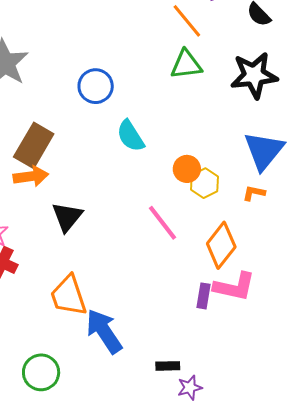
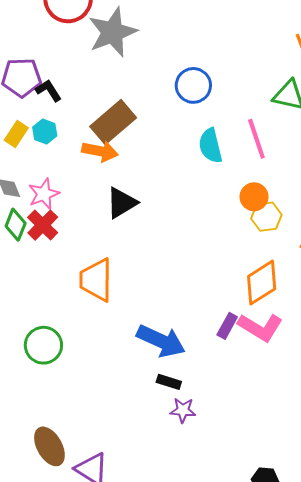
pink line: (163, 223) -> (256, 139), moved
blue arrow: (104, 331) -> (161, 341), moved, turned 129

